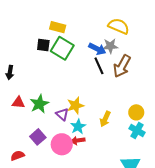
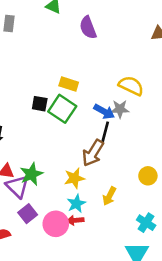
yellow rectangle: (58, 27) -> (69, 84), moved
black line: (99, 66) -> (105, 132), turned 36
brown arrow: (122, 66) -> (93, 153), moved
yellow circle: (136, 112) -> (148, 176), moved
purple triangle: (62, 114) -> (17, 186), moved, size x1.5
cyan cross: (137, 130) -> (146, 223), moved

